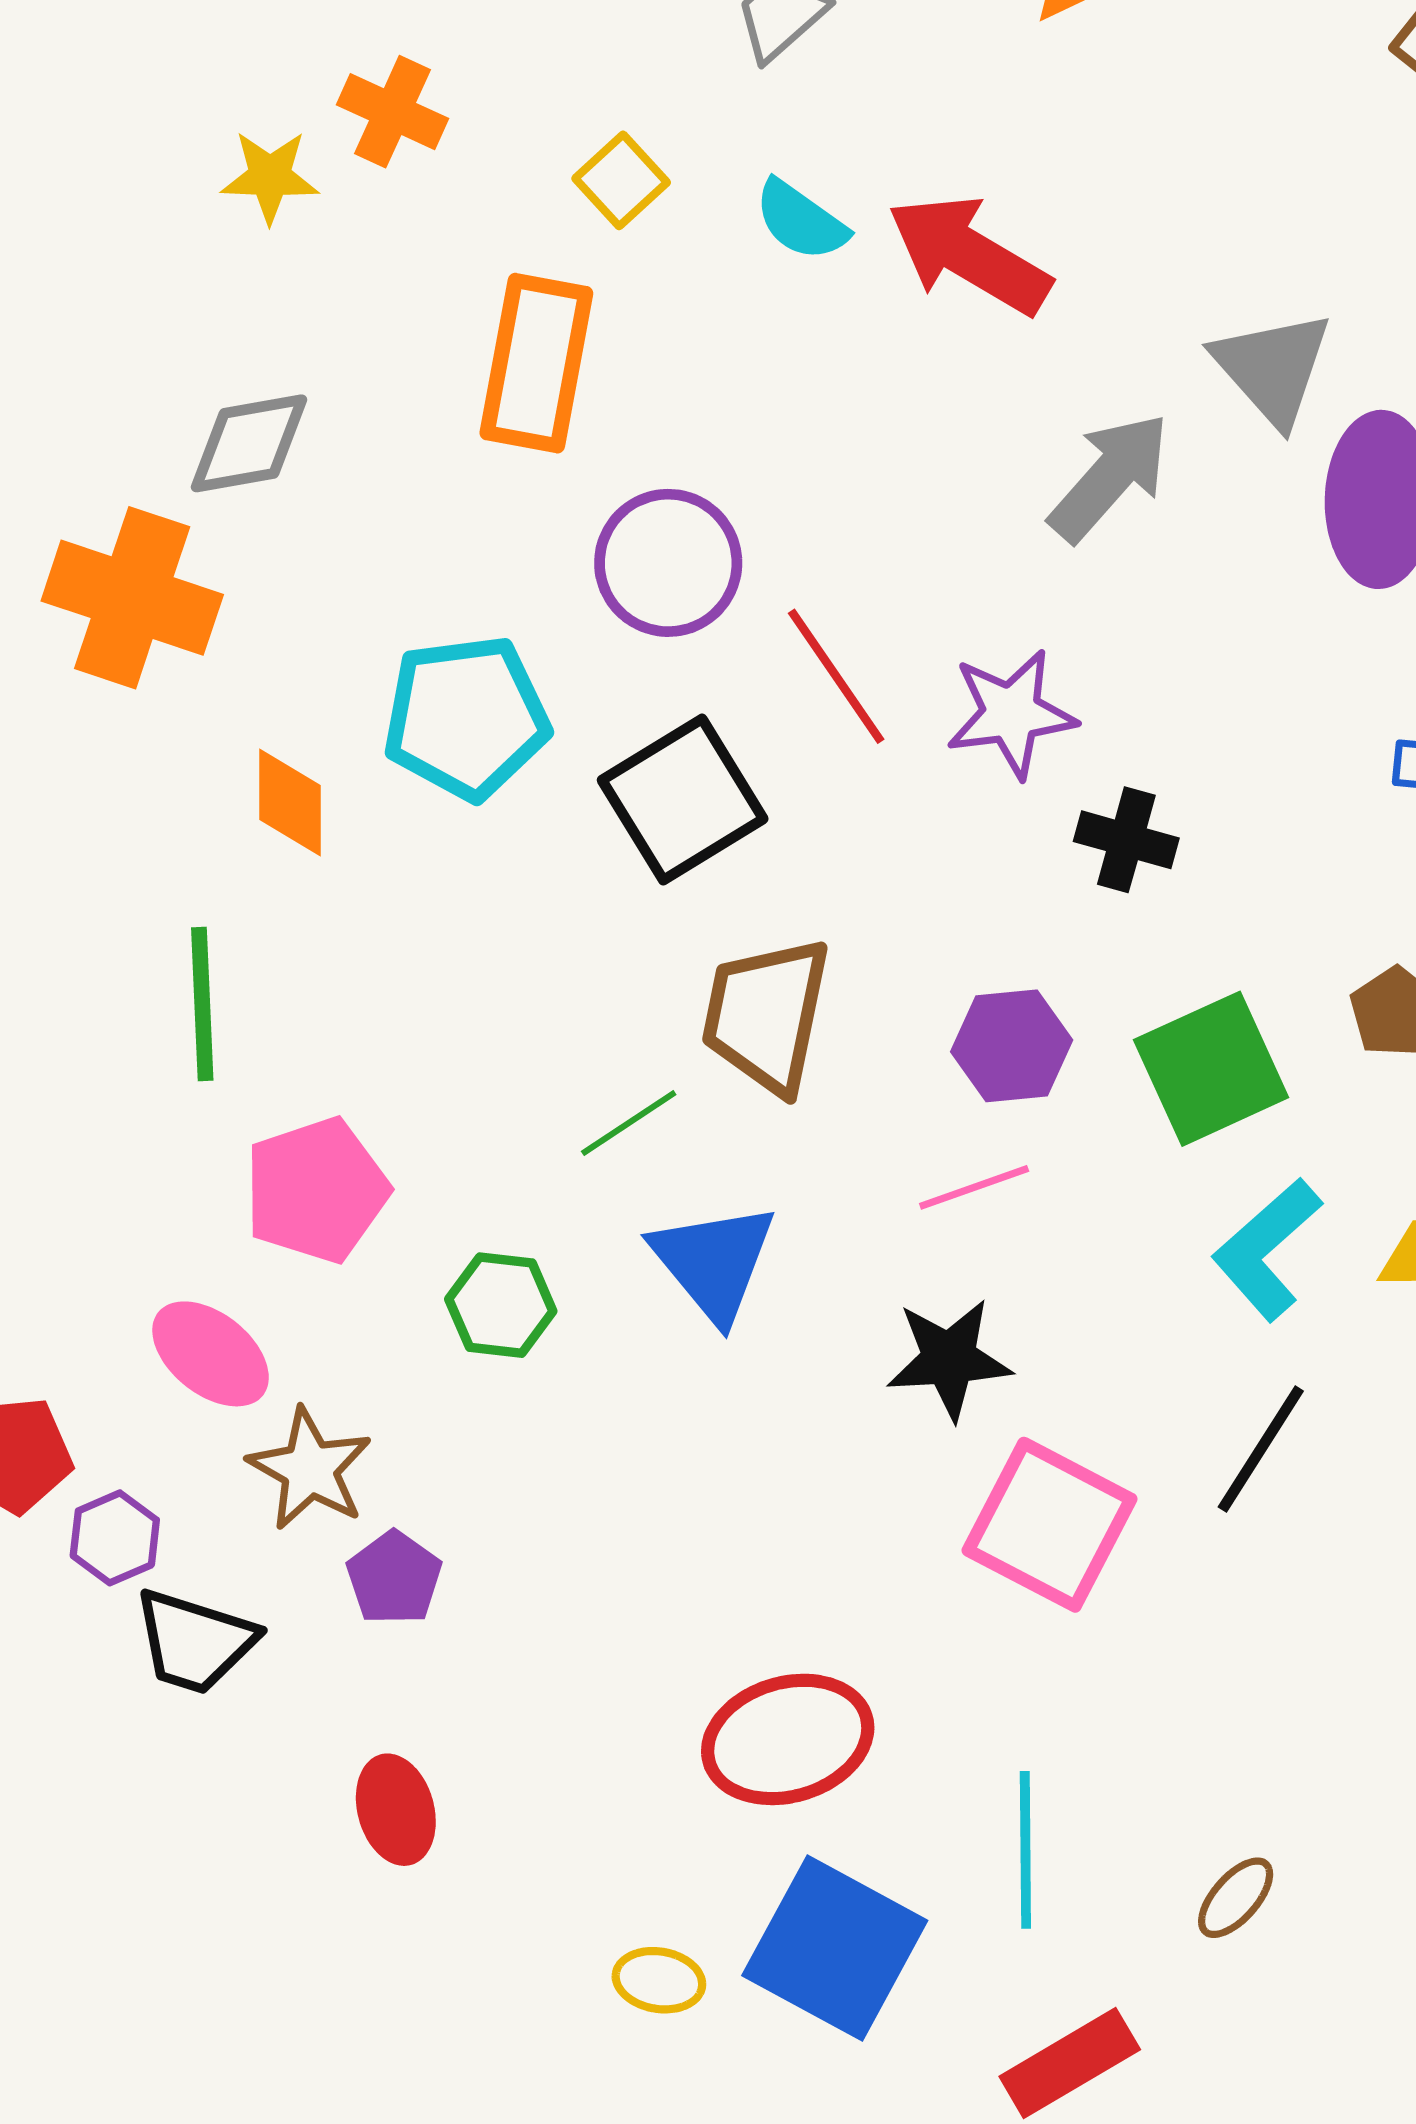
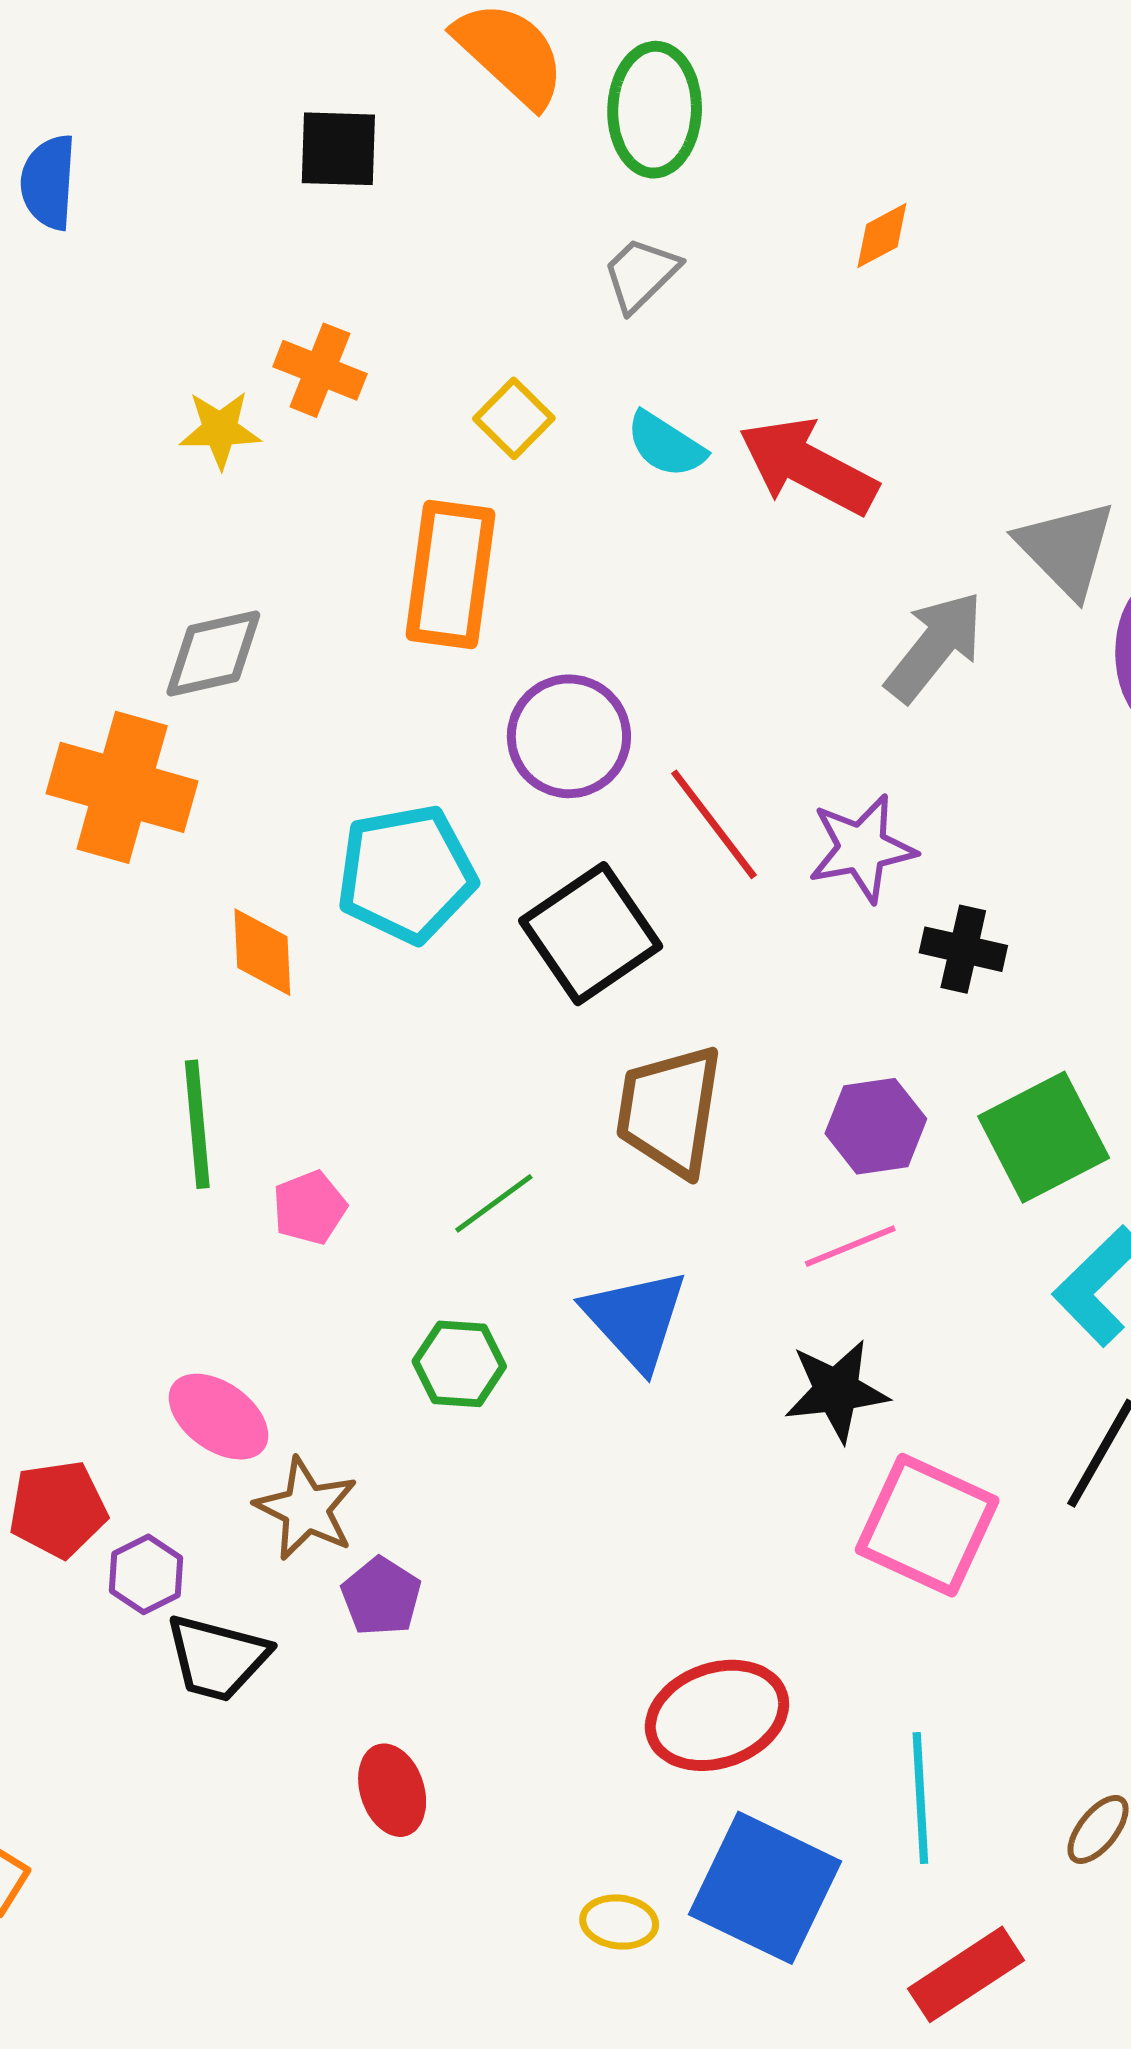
green line: (629, 1123) -> (494, 1203), moved
pink pentagon: (316, 1190) -> (309, 1208), moved, size x0.6

